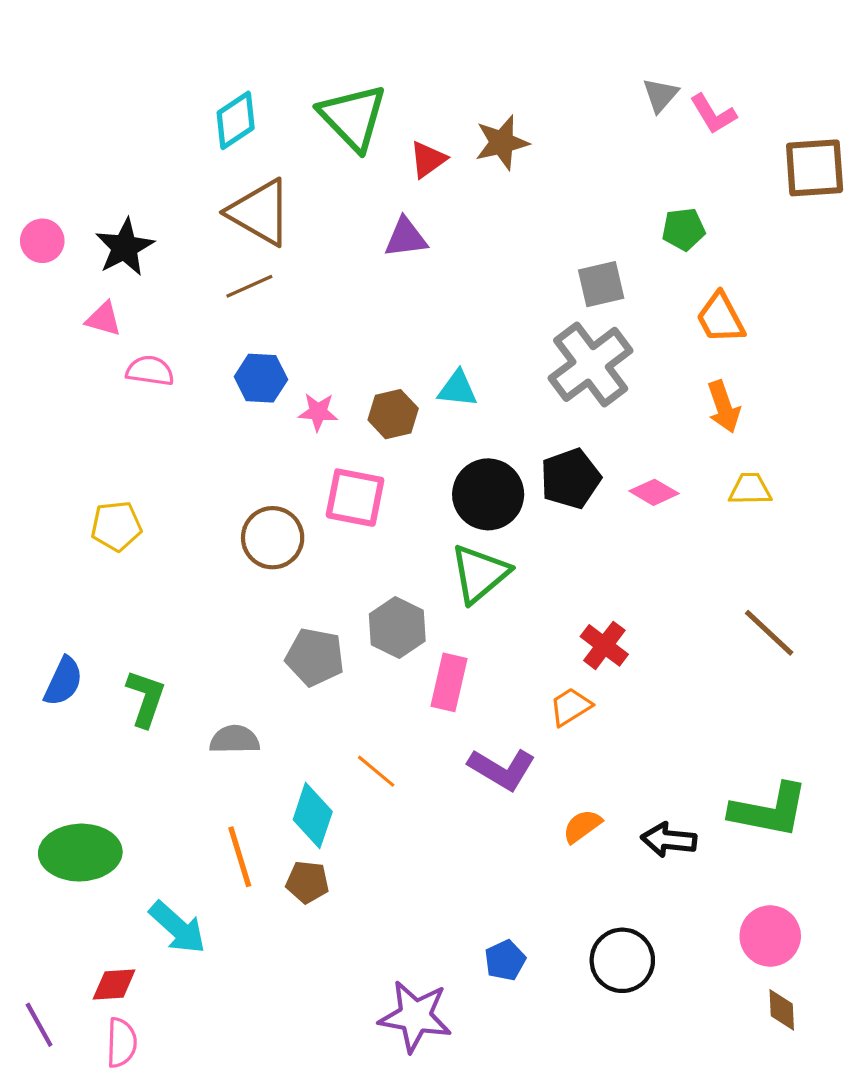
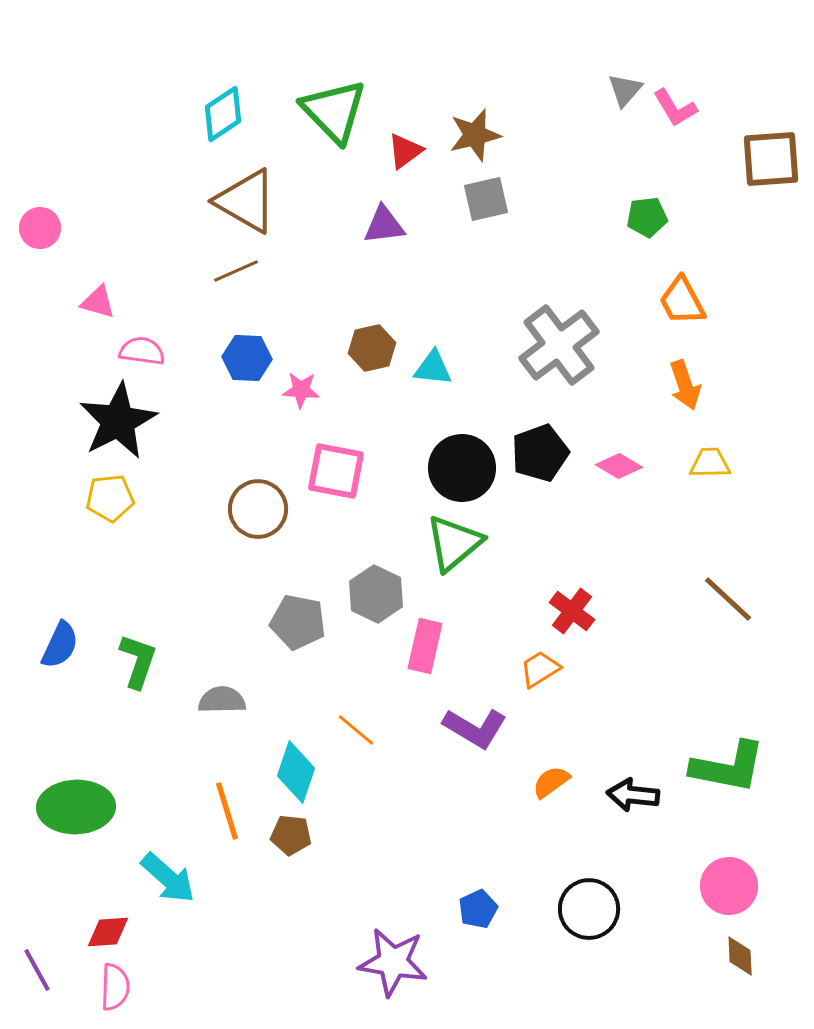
black star: (125, 247) -> (118, 421), moved, size x1.4
gray square: (601, 284) -> (486, 199), moved
brown hexagon: (393, 414) -> (372, 348), moved

